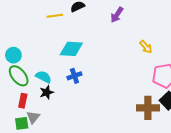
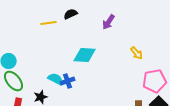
cyan diamond: (71, 49) -> (85, 55), moved
cyan semicircle: (43, 77) -> (56, 79), moved

